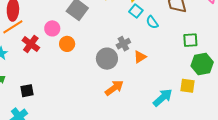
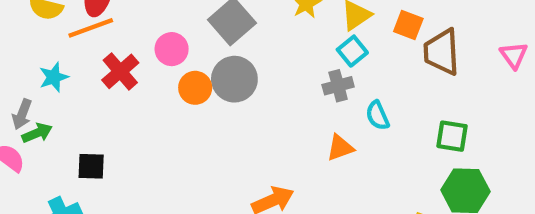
cyan semicircle: (152, 22) -> (378, 115), moved
gray cross: (123, 44) -> (338, 86), moved
gray circle: (107, 59) -> (234, 79), moved

